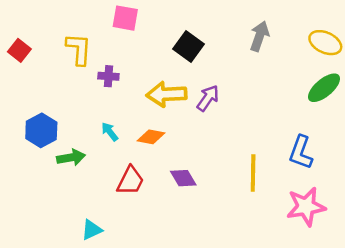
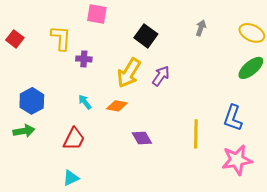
gray arrow: (259, 36) -> (201, 28), size x0.7
yellow arrow: (167, 94) -> (129, 73), turned -56
green arrow: (71, 157) -> (24, 131), moved
red trapezoid: (130, 181) -> (74, 139), moved

